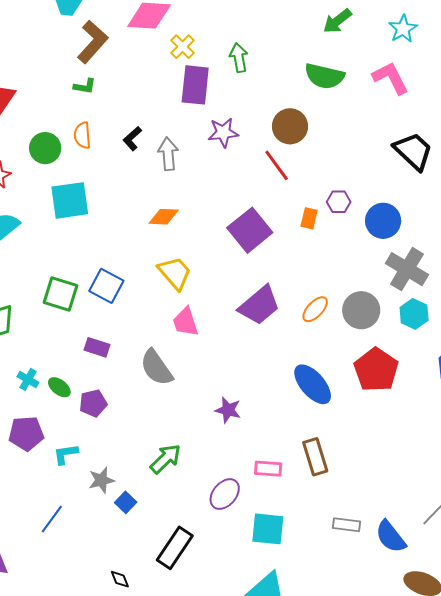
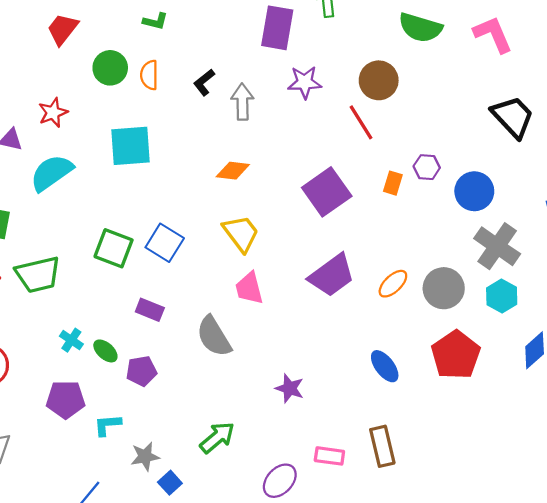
green circle: (45, 148) -> (110, 68), moved
blue ellipse: (313, 384) -> (385, 366), size x0.7

